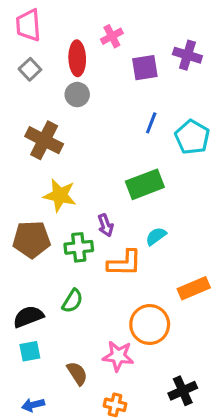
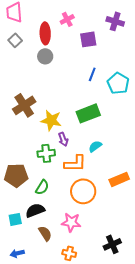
purple cross: (187, 55) -> (115, 21), moved
brown cross: (44, 140) -> (24, 105), moved, turned 30
yellow star: (60, 195) -> (51, 120), moved
brown pentagon: (32, 239) -> (16, 175), moved
black semicircle: (28, 317) -> (35, 210), moved
orange circle: (150, 325) -> (83, 191), moved

